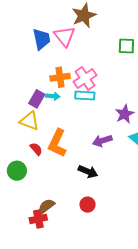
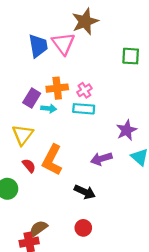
pink cross: (85, 79) -> (84, 90), size x0.6
purple rectangle: (37, 99) -> (32, 98), moved
yellow triangle: (30, 121) -> (23, 135), turned 45

